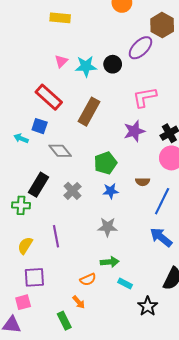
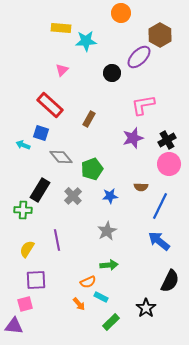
cyan star: (86, 66) -> (86, 41), moved
brown rectangle: (89, 112) -> (89, 119), size x0.6
green pentagon: (105, 163) -> (92, 169), moved
gray star: (108, 227) -> (107, 231), turned -30
cyan rectangle: (125, 284) -> (101, 297), moved
green rectangle: (64, 321) -> (111, 322), moved, turned 72

